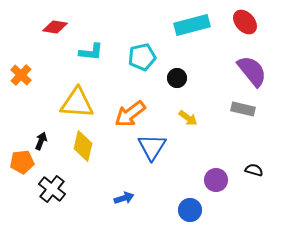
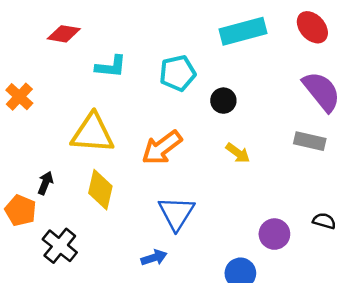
blue triangle: (152, 147) -> (176, 213), moved
orange pentagon: (22, 162) -> (21, 210), turned 30

